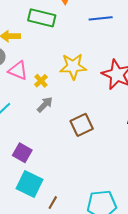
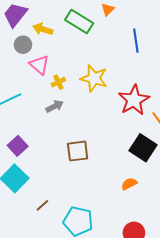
blue line: (101, 18) -> (136, 41), turned 70
brown square: (82, 125) -> (78, 151), moved
brown line: (53, 203) -> (42, 205), moved

